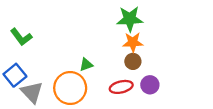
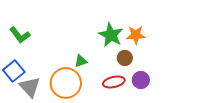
green star: (130, 19) -> (111, 35), moved, turned 30
orange star: (133, 42) -> (136, 35), moved

